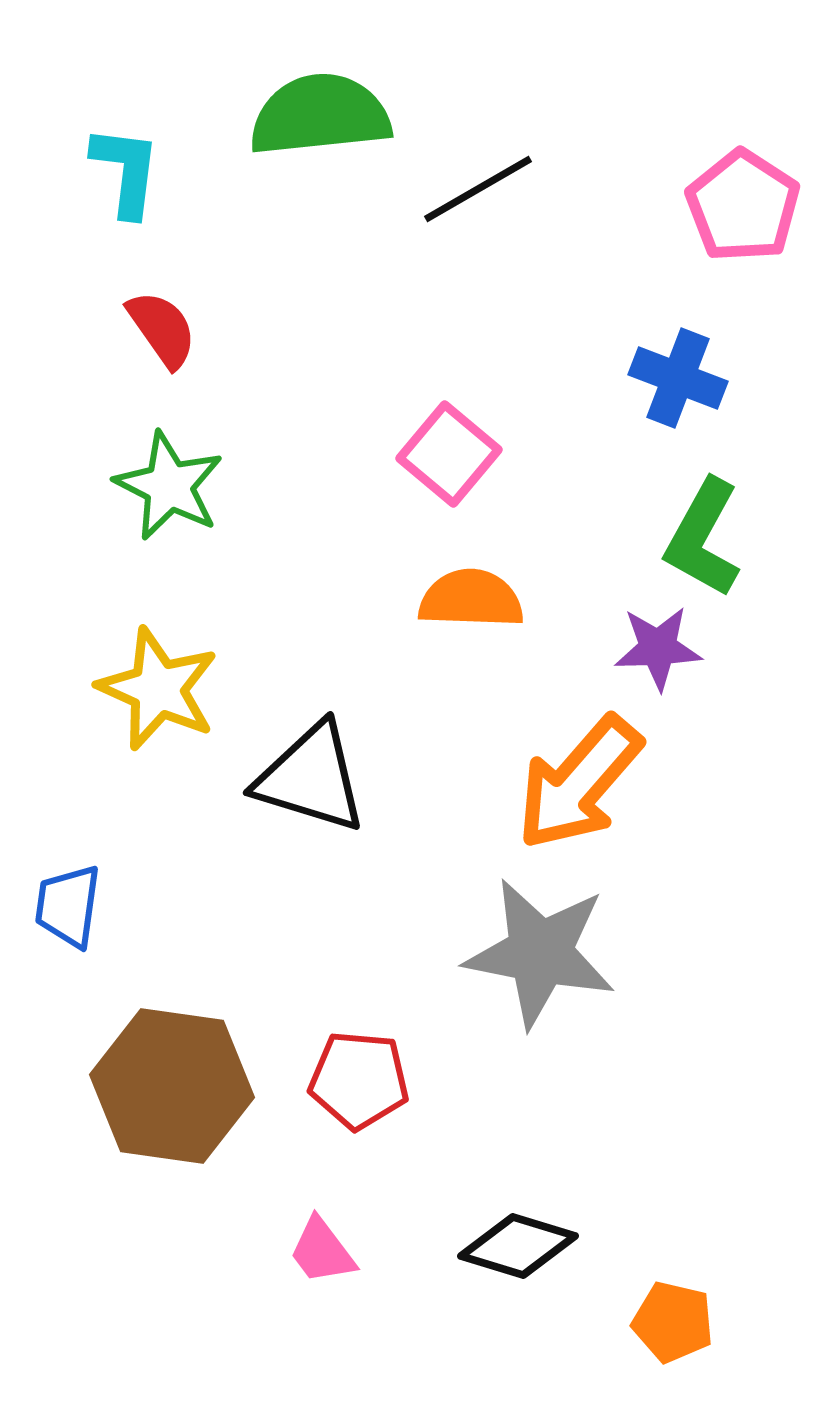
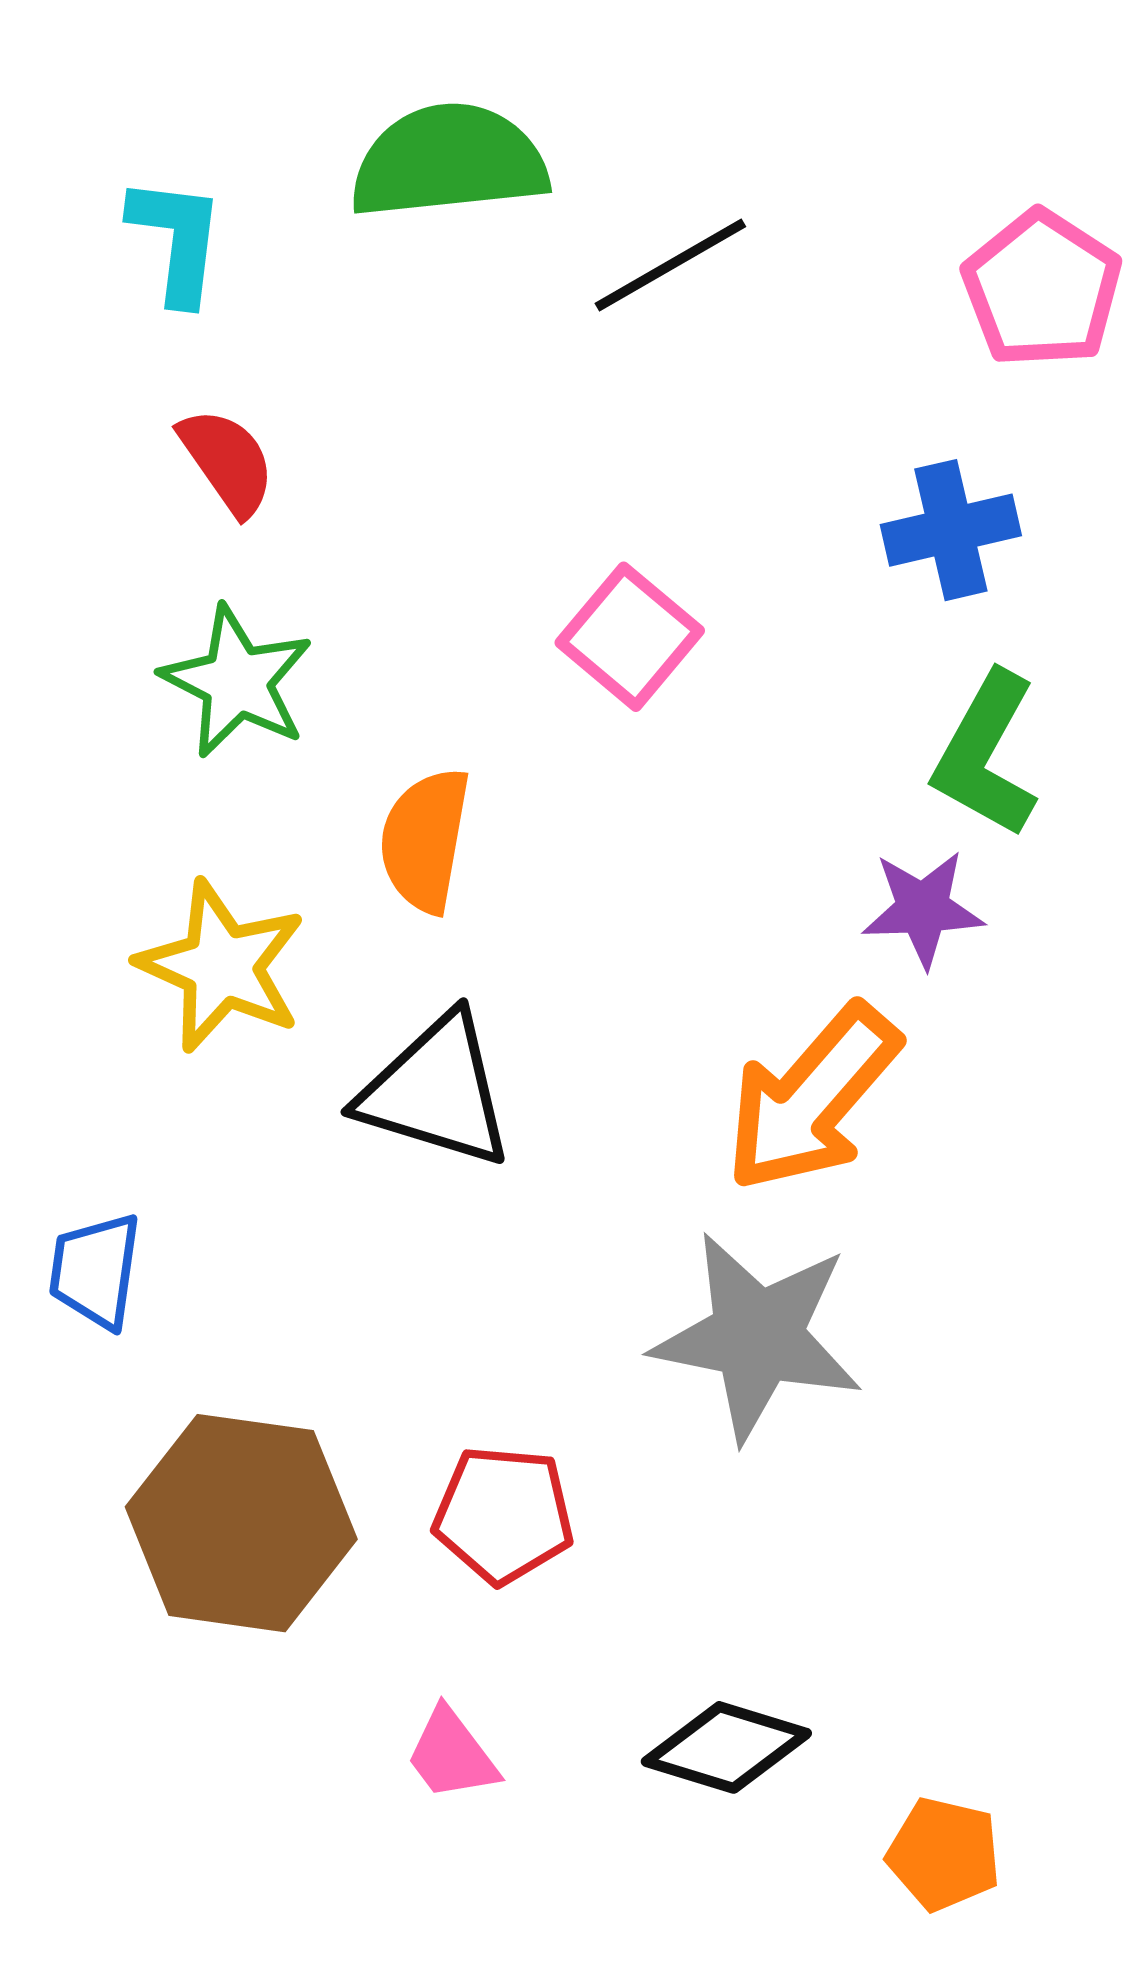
blue cross: (678, 378) -> (951, 530), turned -34
orange semicircle: (471, 599) -> (425, 840), moved, turned -82

